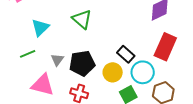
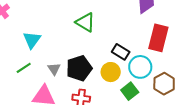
green triangle: (82, 19) -> (85, 22), moved

